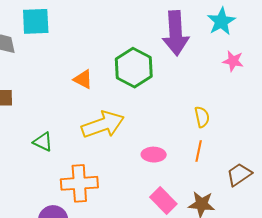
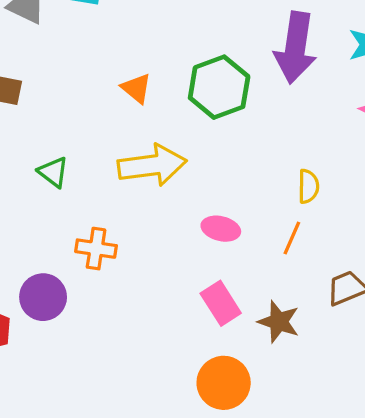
orange cross: (79, 183) -> (96, 249), size x0.7

